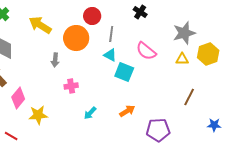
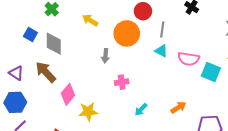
yellow arrow: (40, 25) -> (90, 20), size x0.7
pink semicircle: (146, 51) -> (189, 59), moved, turned -30
cyan square: (124, 72) -> (211, 72), moved

